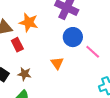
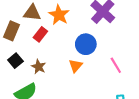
blue circle: (73, 37) -> (86, 44), moved
red rectangle: (17, 45) -> (40, 34), turned 48

